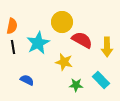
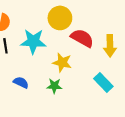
cyan star: (38, 43) -> (33, 41), turned 30
green star: (76, 85) -> (54, 86), moved

